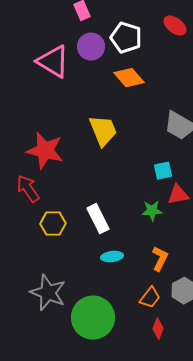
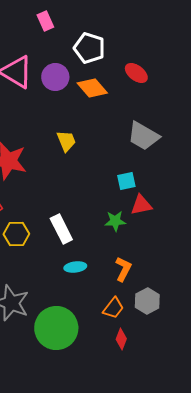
red ellipse: (175, 26) -> (136, 73), moved
purple circle: (91, 47) -> (55, 77), moved
yellow trapezoid: (103, 131) -> (66, 141), size x0.7

